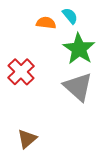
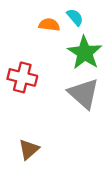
red cross: (21, 72) -> (22, 77), turned -32

